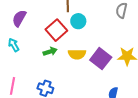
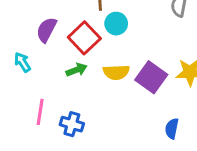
purple semicircle: (19, 18) -> (46, 30), moved
pink line: (13, 86) -> (40, 112), moved

